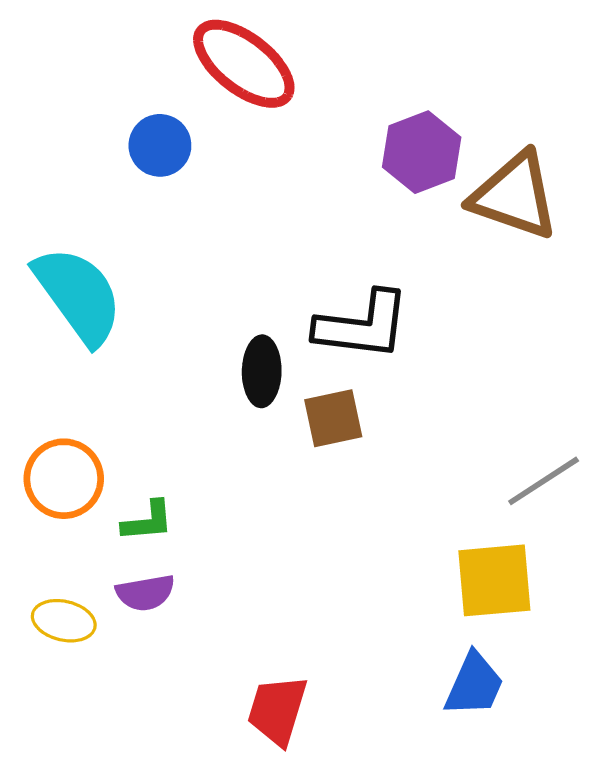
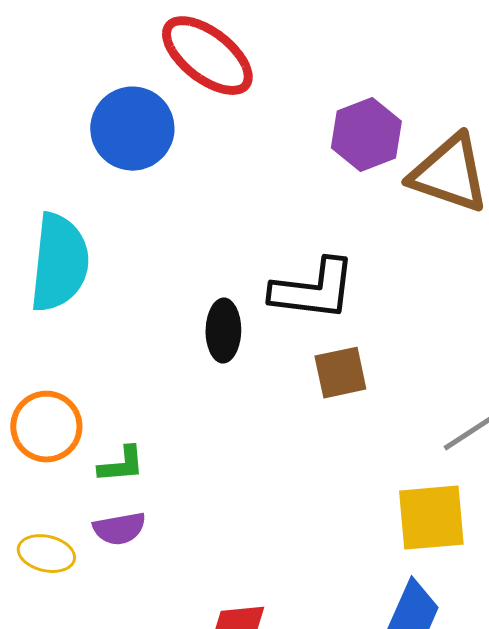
blue circle: (160, 145) -> (132, 129), size x1.5
cyan semicircle: (78, 295) -> (59, 263), turned 42
brown square: (333, 418) -> (340, 373), moved

